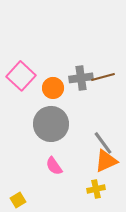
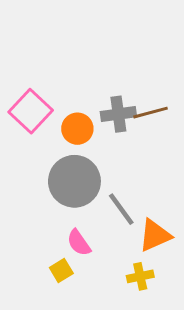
gray line: (103, 143) -> (121, 209), moved
yellow square: (18, 200) -> (61, 270), moved

